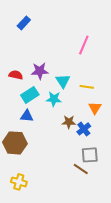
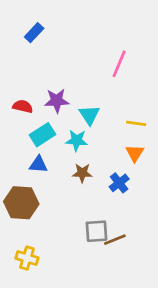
yellow line: (87, 87) -> (136, 123), moved
brown star: (69, 122) -> (82, 173), moved
gray square: (90, 155) -> (96, 231), moved
brown line: (81, 169) -> (115, 240), turned -56

